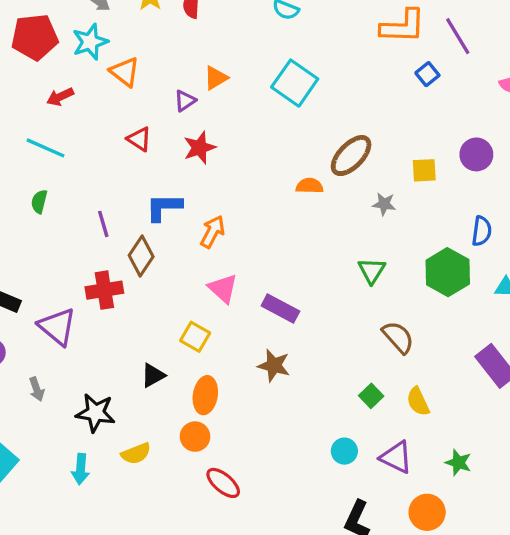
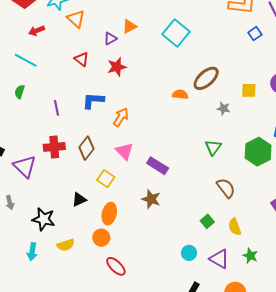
brown diamond: (141, 256) -> (86, 148), moved
green star: (458, 463) -> (250, 256), moved

